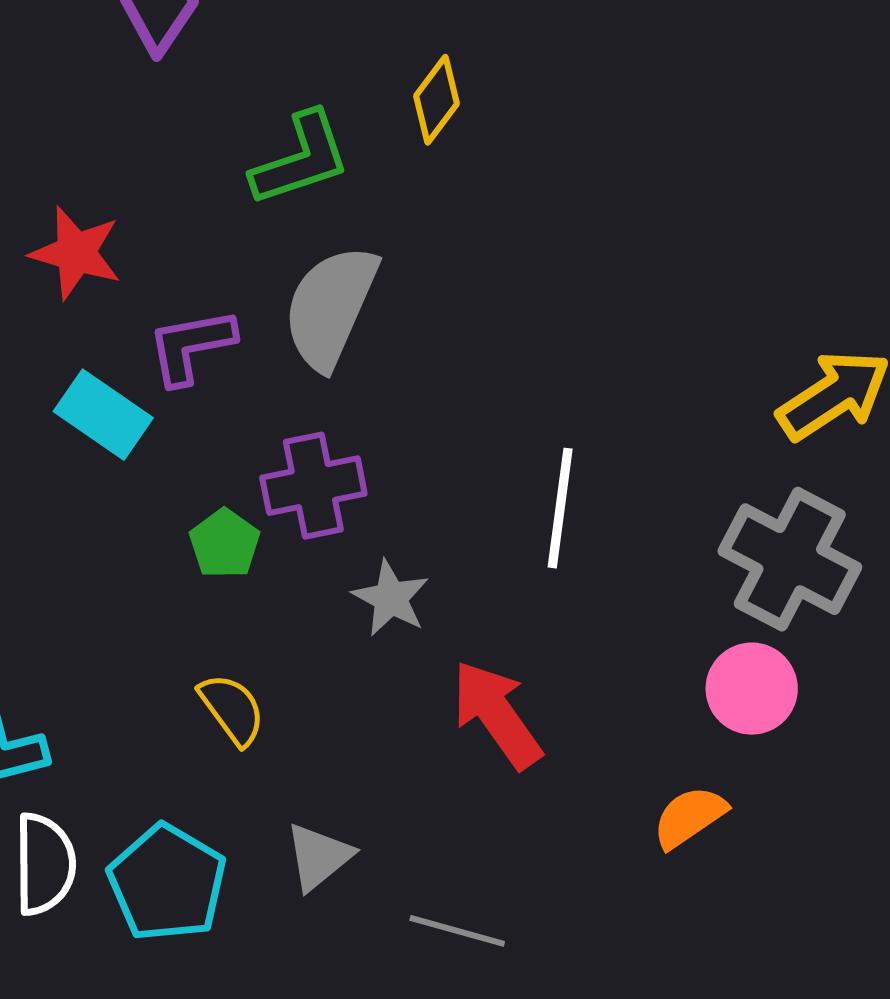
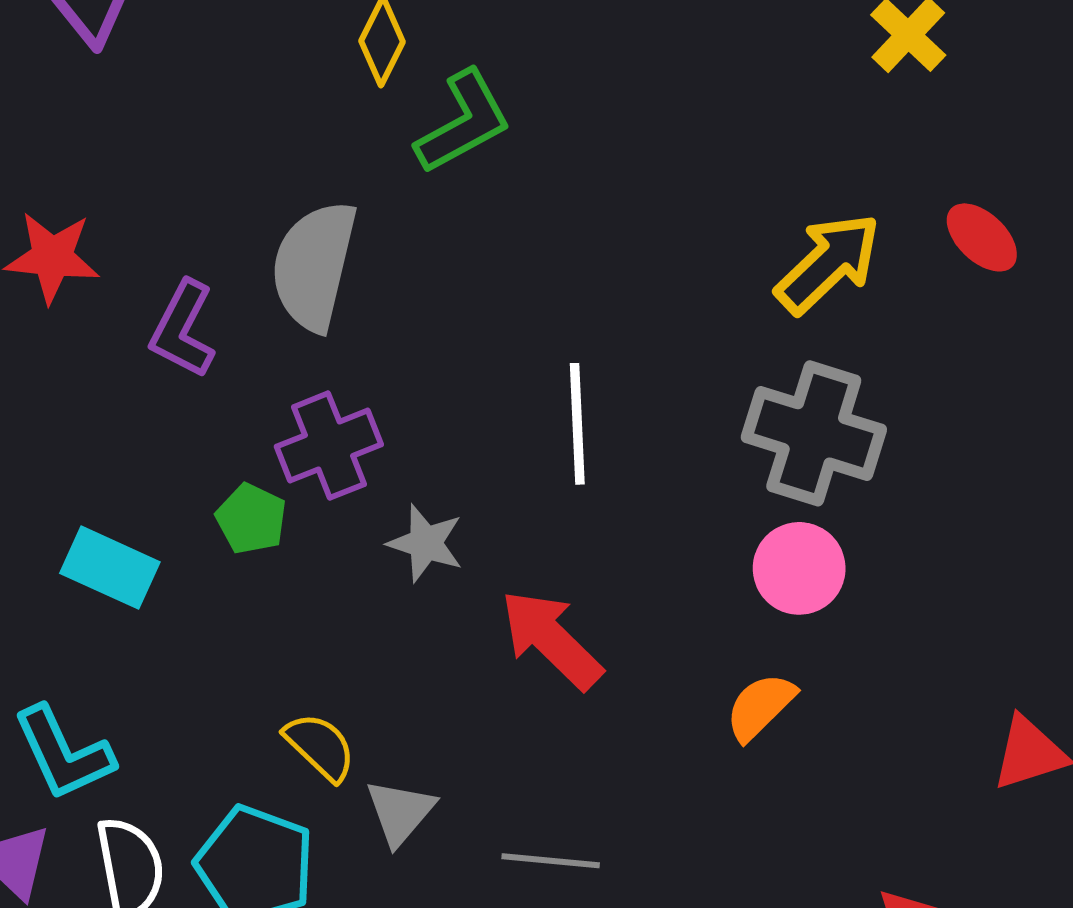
green L-shape: (301, 159) -> (463, 122), moved
purple L-shape: (191, 346) -> (183, 329), turned -42
cyan rectangle: (103, 415) -> (110, 568), moved
yellow semicircle: (232, 709) -> (320, 747), moved

